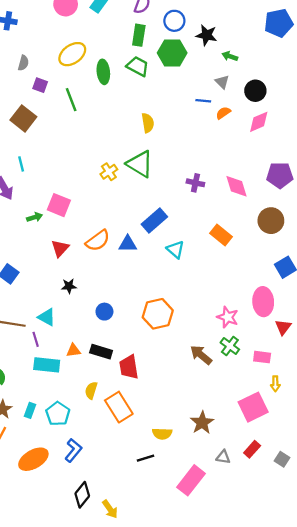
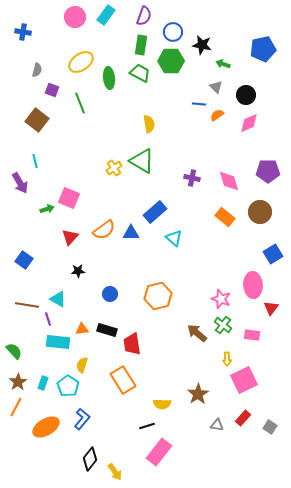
blue pentagon: (279, 23) -> (263, 49), moved
orange rectangle: (221, 235) -> (225, 217), moved
yellow arrow: (275, 384) -> (227, 359), moved
yellow semicircle: (91, 390) -> (82, 365), moved
pink rectangle: (191, 480) -> (159, 452), moved

